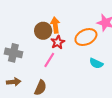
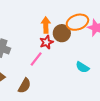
brown circle: (43, 31) -> (62, 33), moved
orange ellipse: (86, 37) -> (77, 22), moved

